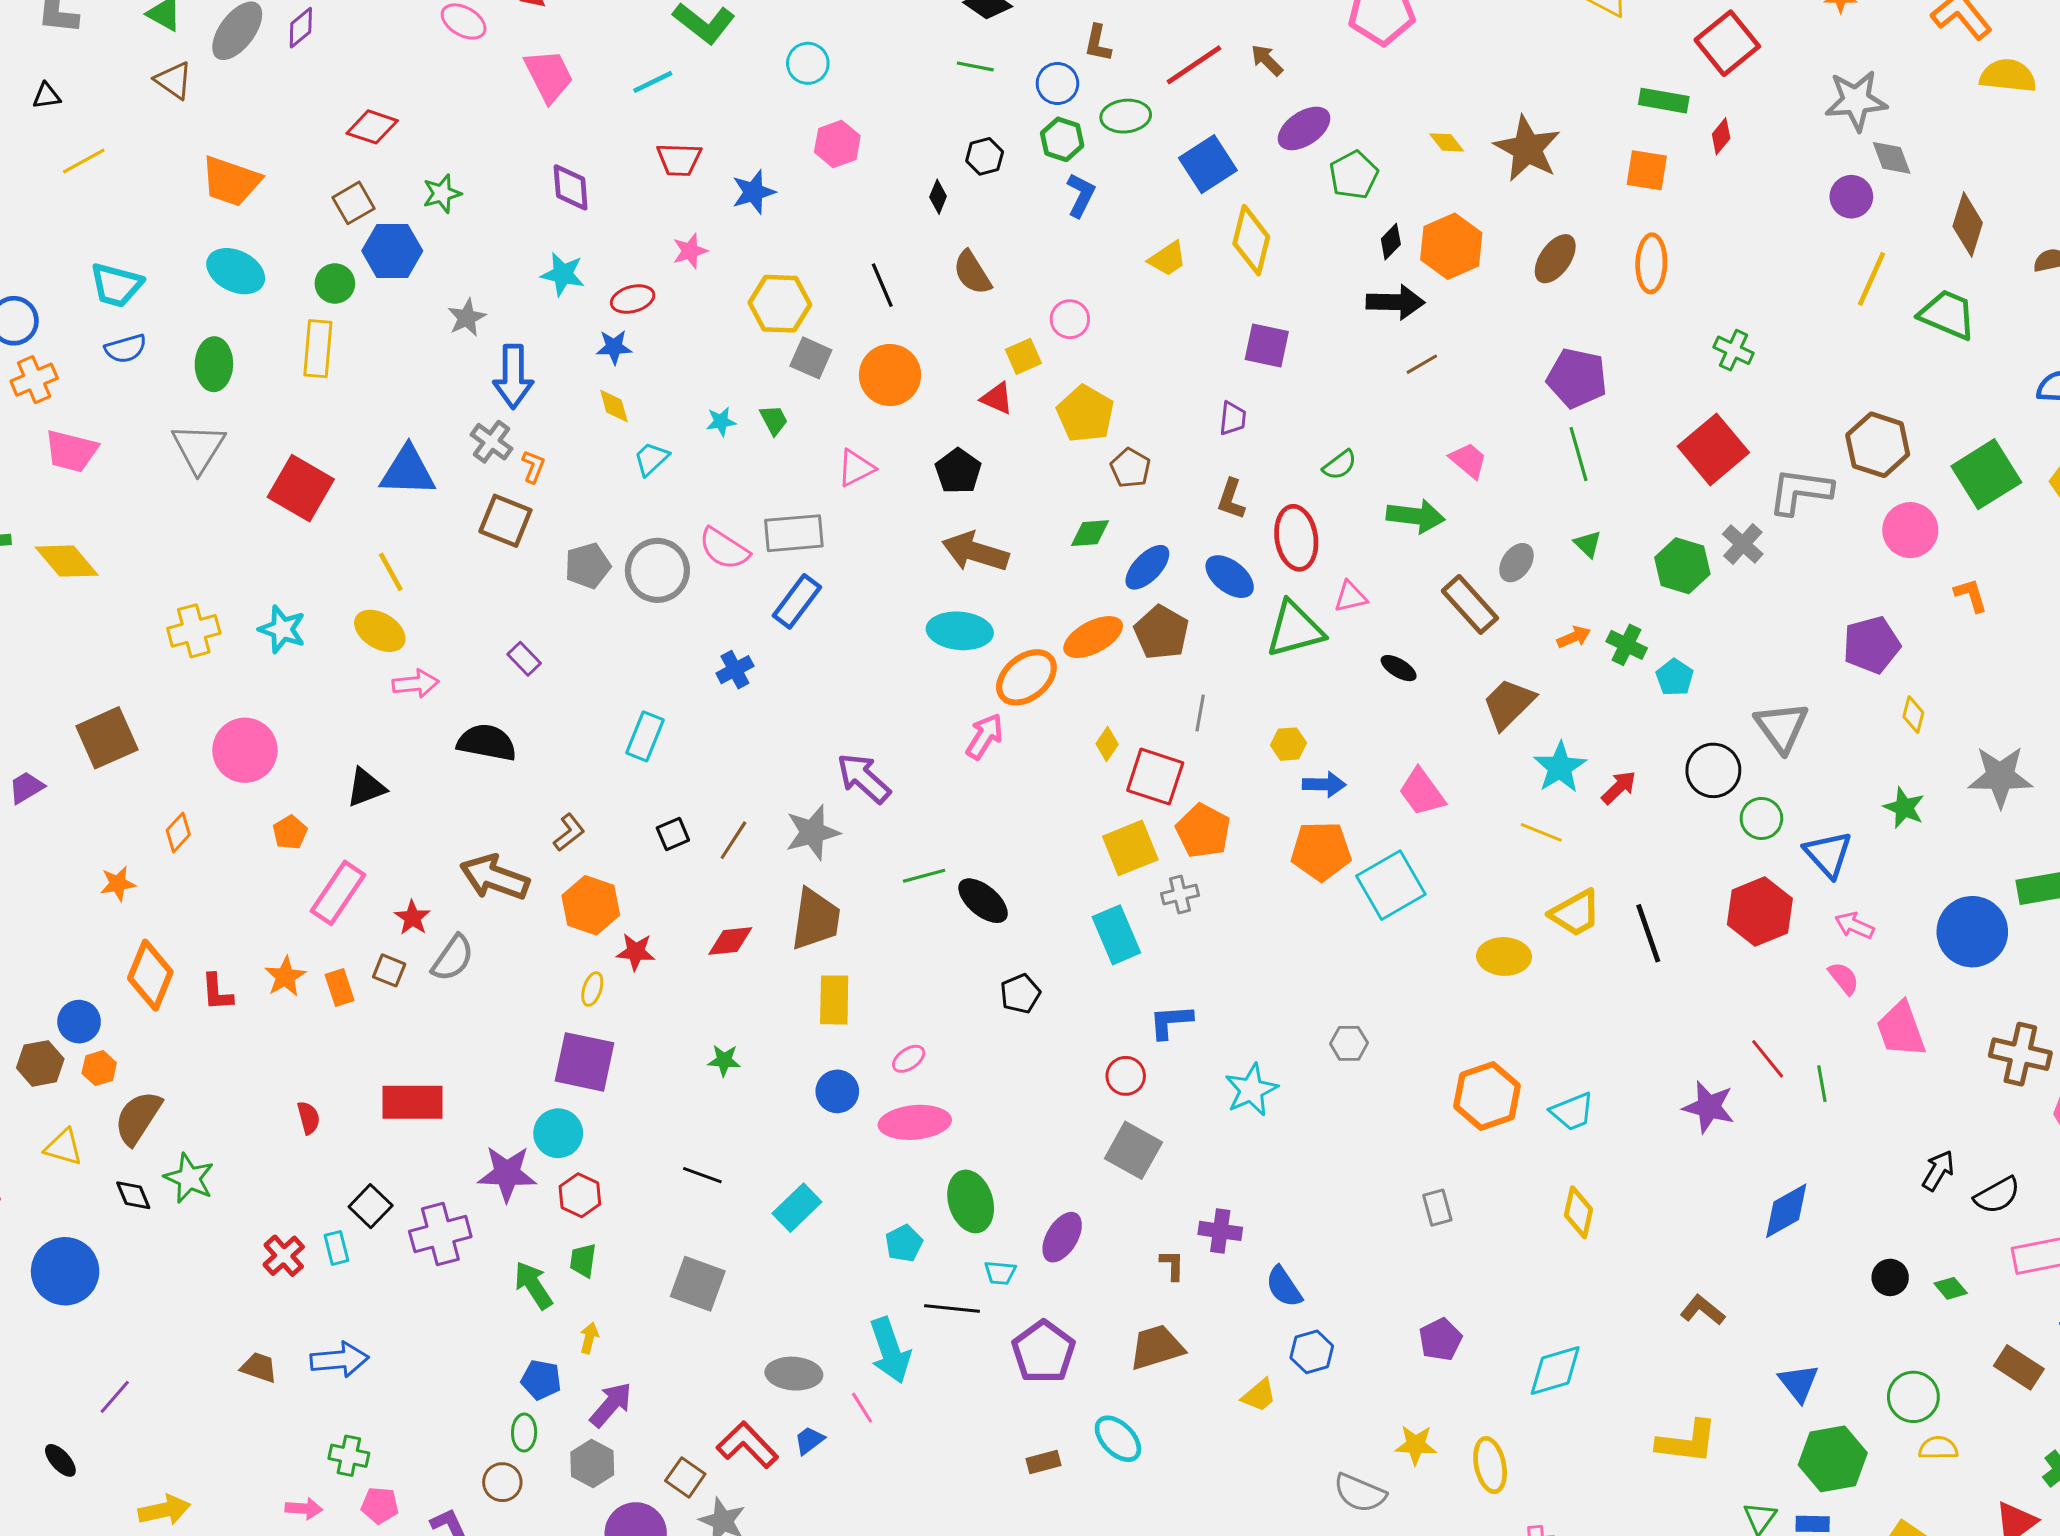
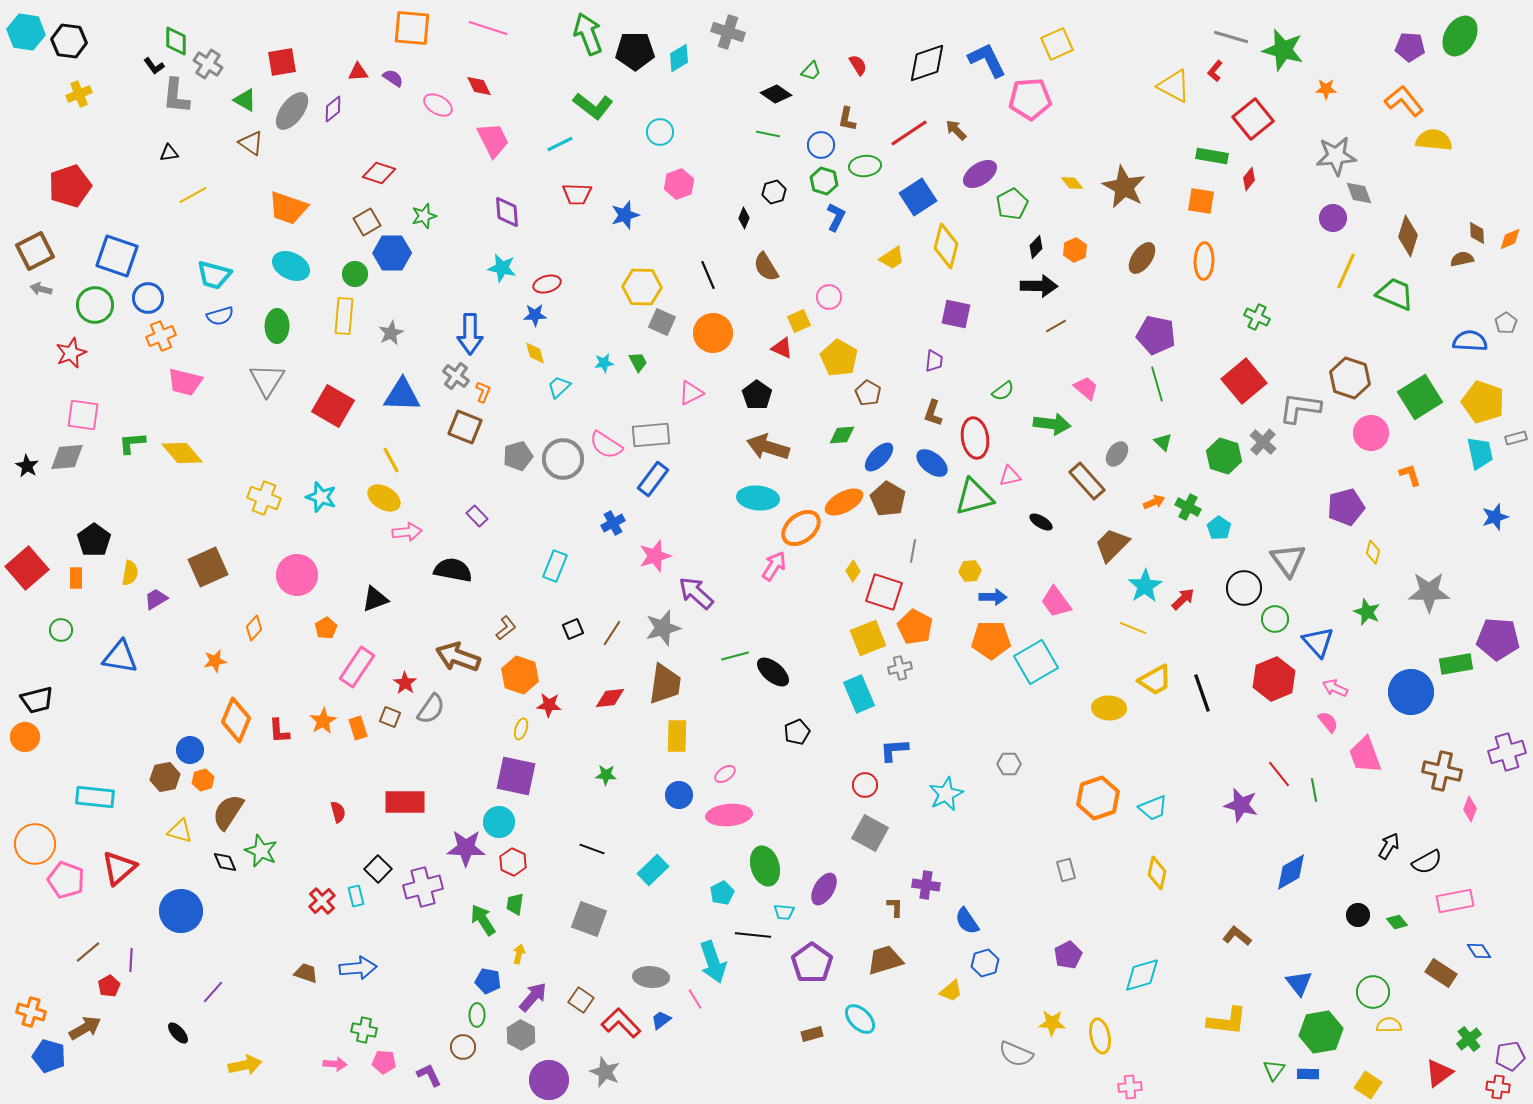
orange hexagon: (1451, 246) -> (1075, 250), size x0.6
pink star: (690, 251) -> (655, 556), moved, size x1.4
gray star: (467, 318) -> (391, 333), moved
yellow cross: (194, 631) -> (264, 498), turned 36
brown square: (685, 1477) -> (581, 1000), moved

